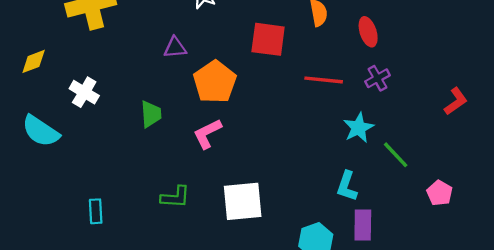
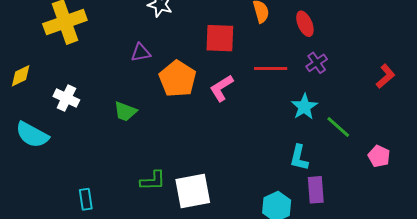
green trapezoid: (151, 114) -> (125, 111), turned 120
pink L-shape: (207, 134) -> (221, 88), moved
white square: (243, 201) -> (193, 191), moved

